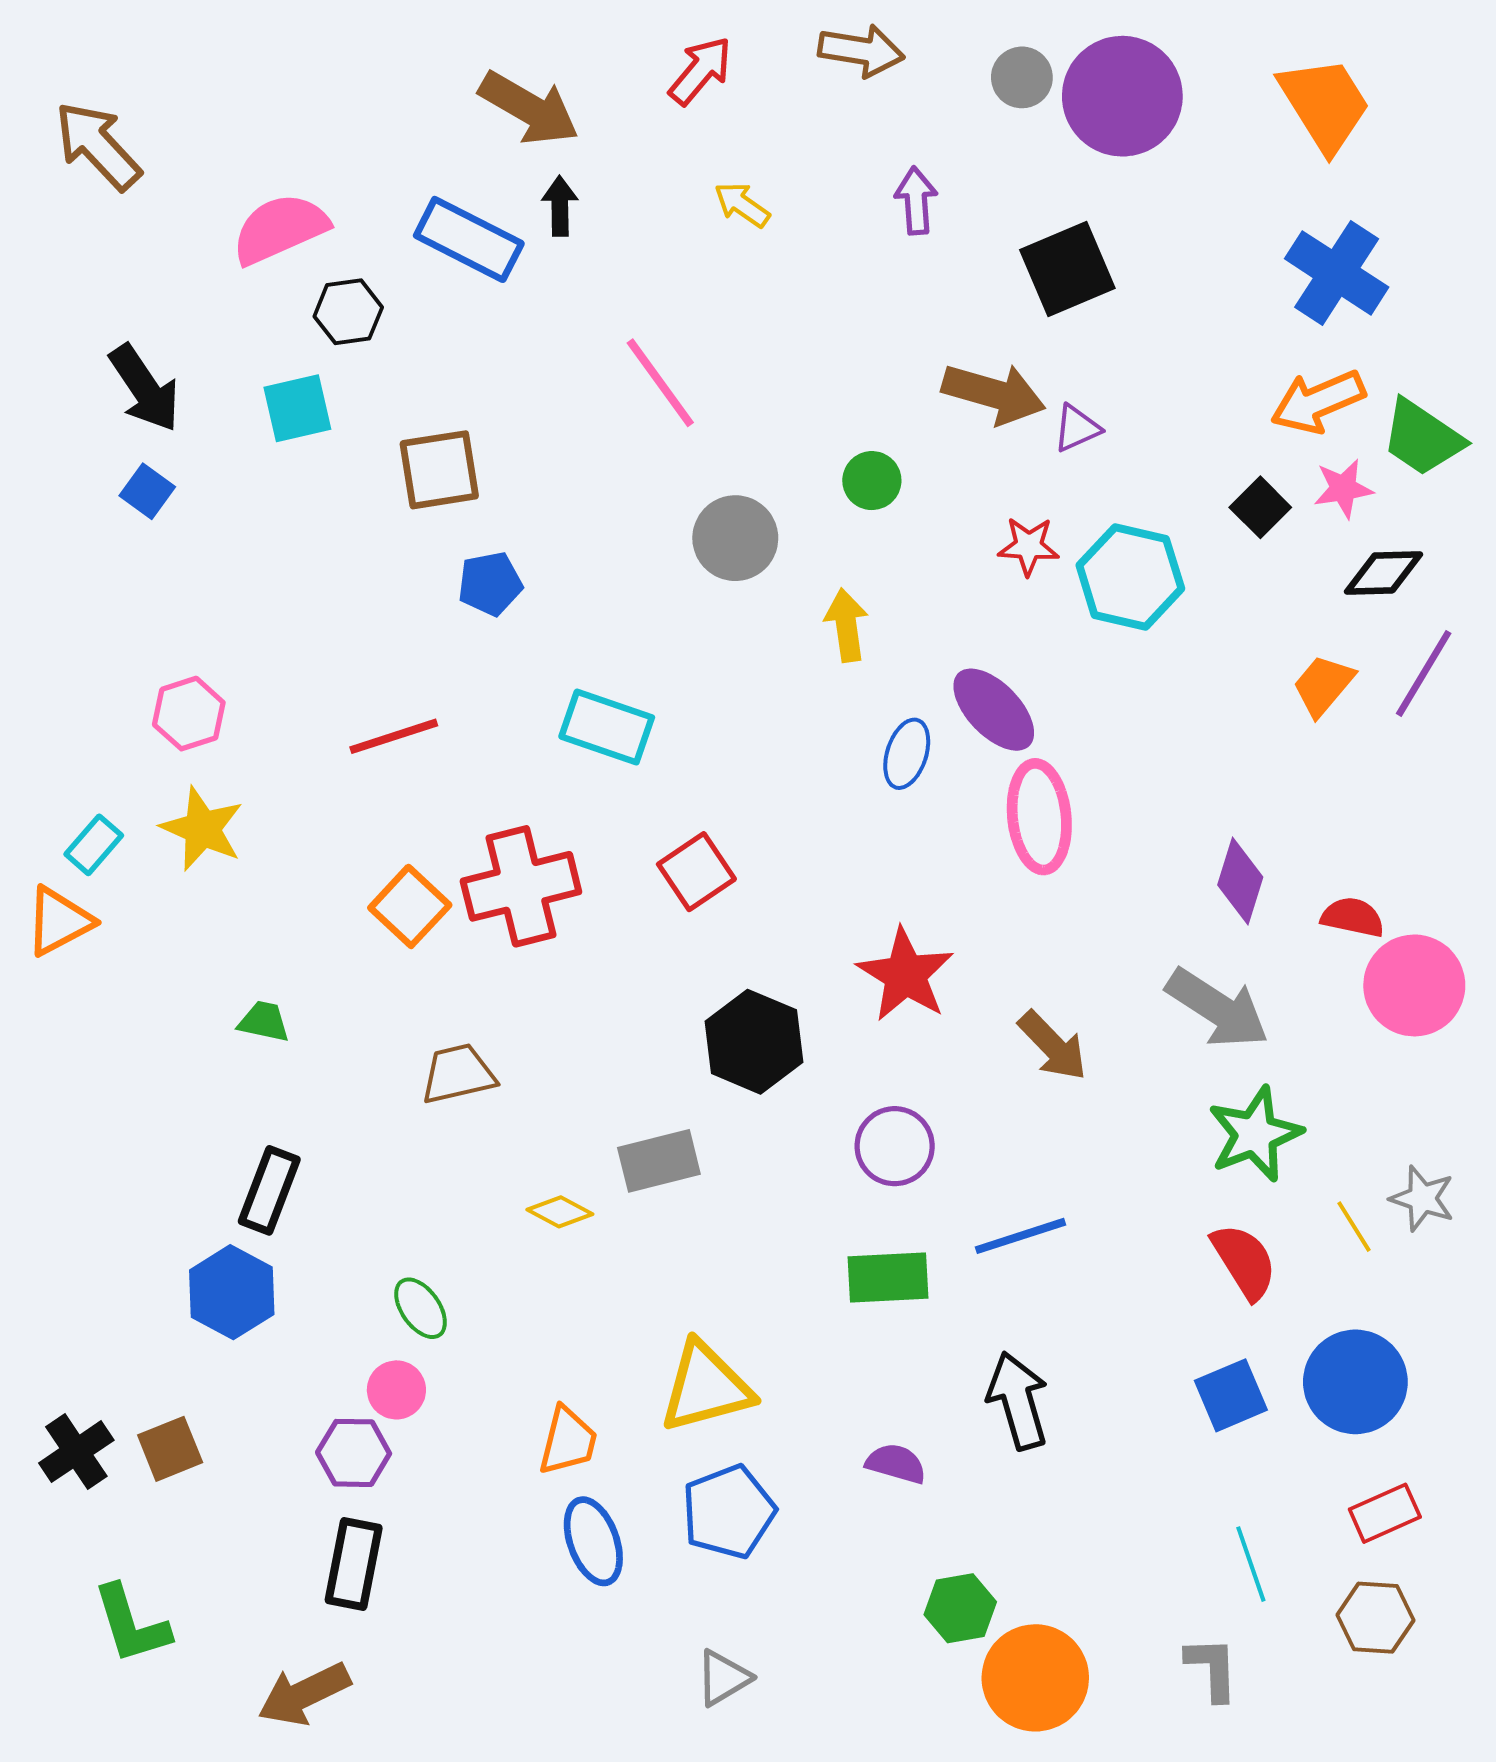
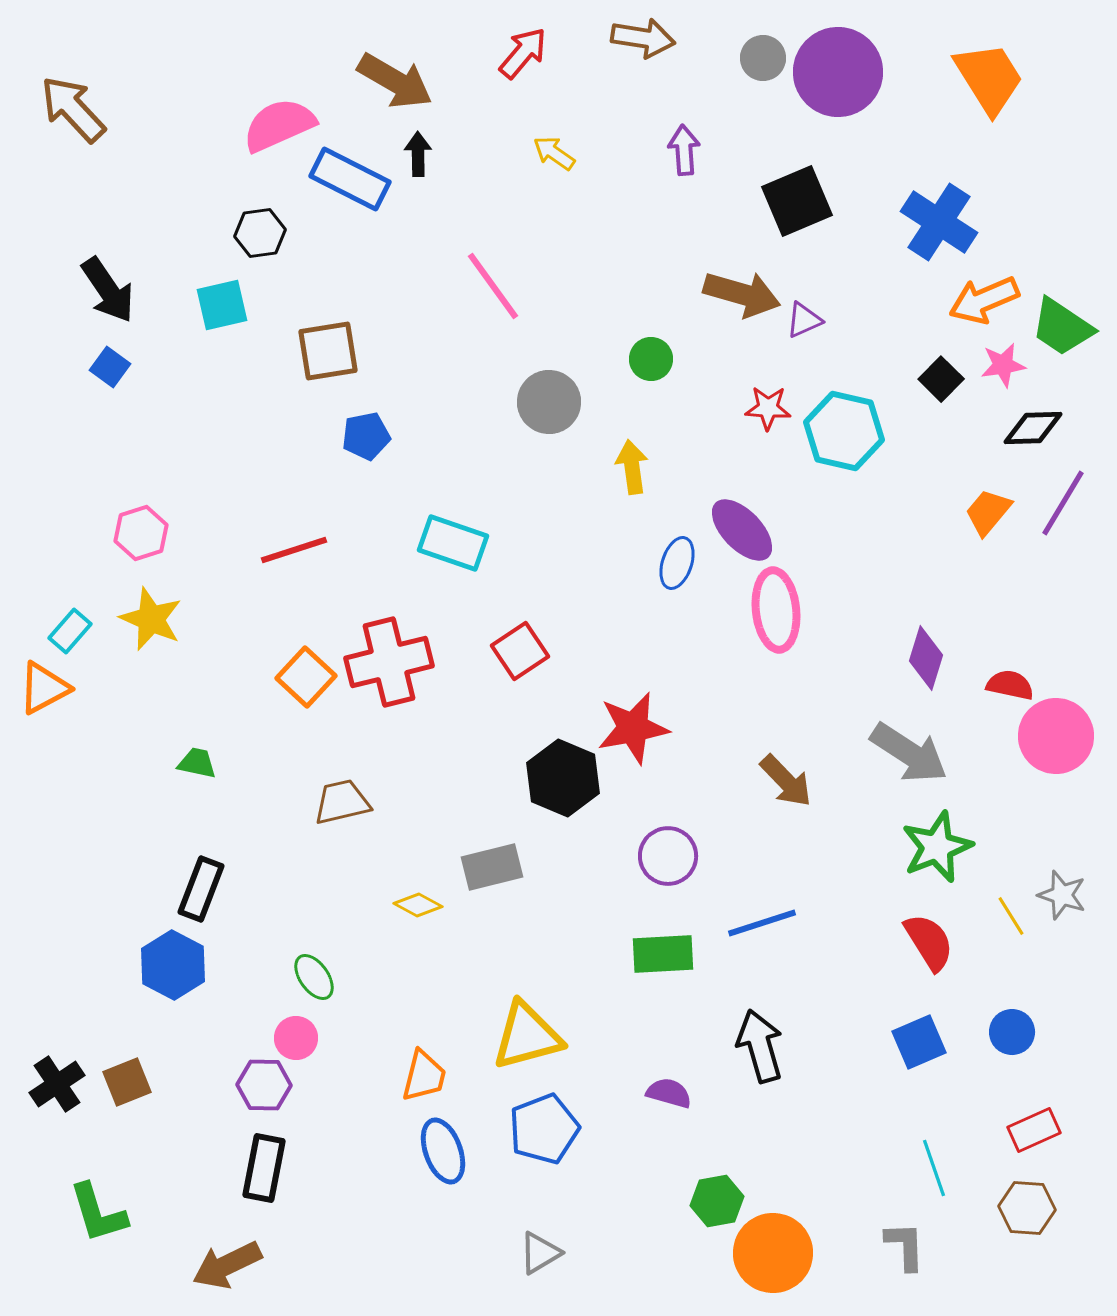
pink semicircle: (280, 229) -> (279, 125), moved
blue cross: (1337, 273) -> (939, 222), moved
red star: (905, 975) -> (633, 728), moved, turned 30
blue circle: (1355, 1382) -> (1012, 1032), size x0.6

